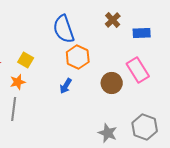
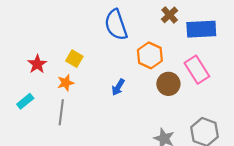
blue rectangle: (142, 33) -> (201, 29), size x1.5
orange hexagon: (78, 57) -> (150, 55), moved

